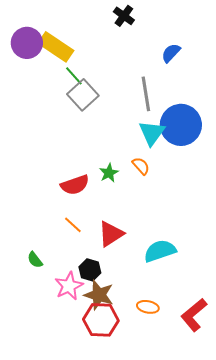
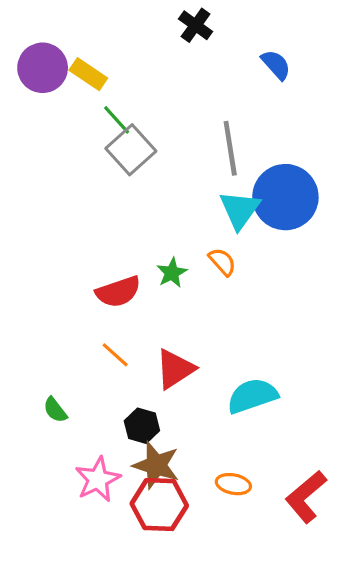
yellow rectangle: (56, 47) -> (88, 74), size x0.7
blue semicircle: (171, 53) -> (276, 65), moved, turned 95
pink star: (69, 286) -> (98, 479), moved

